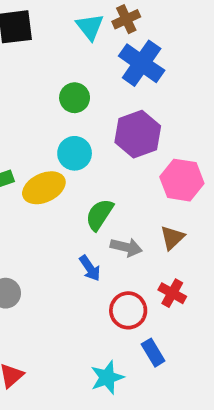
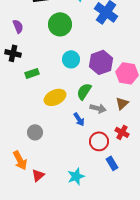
green circle: (75, 98) -> (60, 24), moved, size x1.5
purple hexagon: (138, 134) -> (101, 62), moved
yellow ellipse: (44, 188) -> (55, 97), moved
cyan star: (107, 377) -> (76, 176), moved

